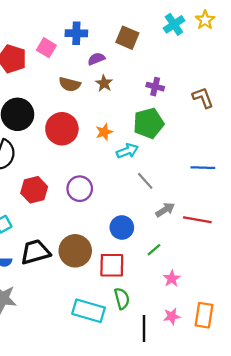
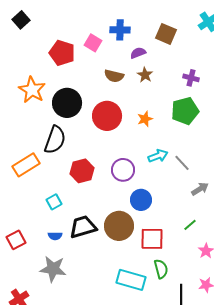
cyan arrow: (127, 151) -> (158, 156), moved
blue circle: (122, 228) -> (141, 200), moved

